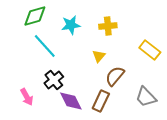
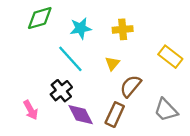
cyan line: (45, 46) -> (70, 59), moved

